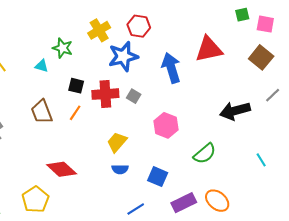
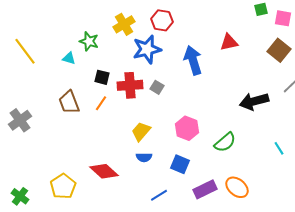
red triangle: (209, 49) -> (229, 42), size x0.7
pink hexagon: (166, 125) -> (187, 128), moved
red diamond: (62, 169) -> (104, 171), moved

